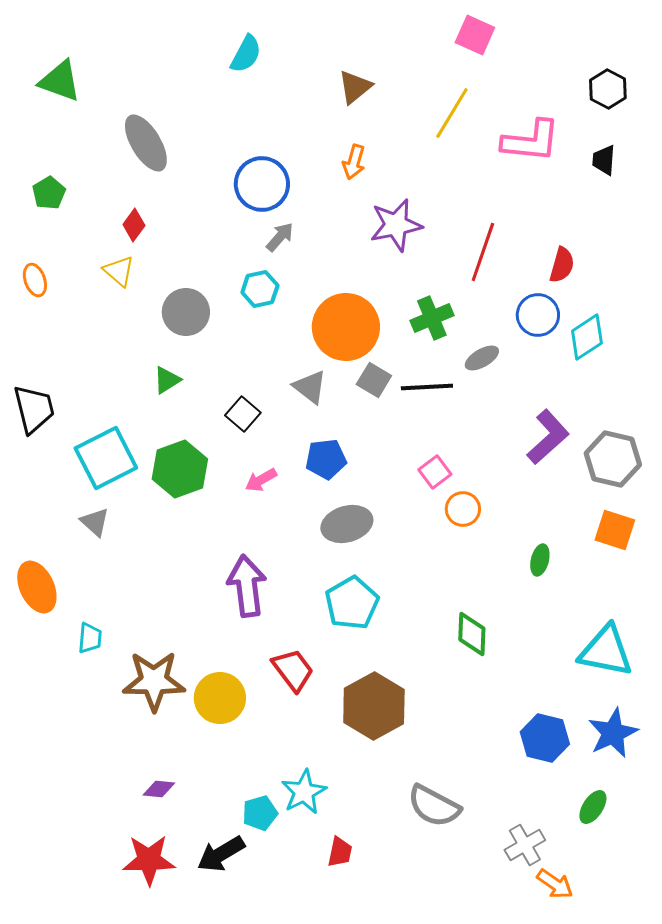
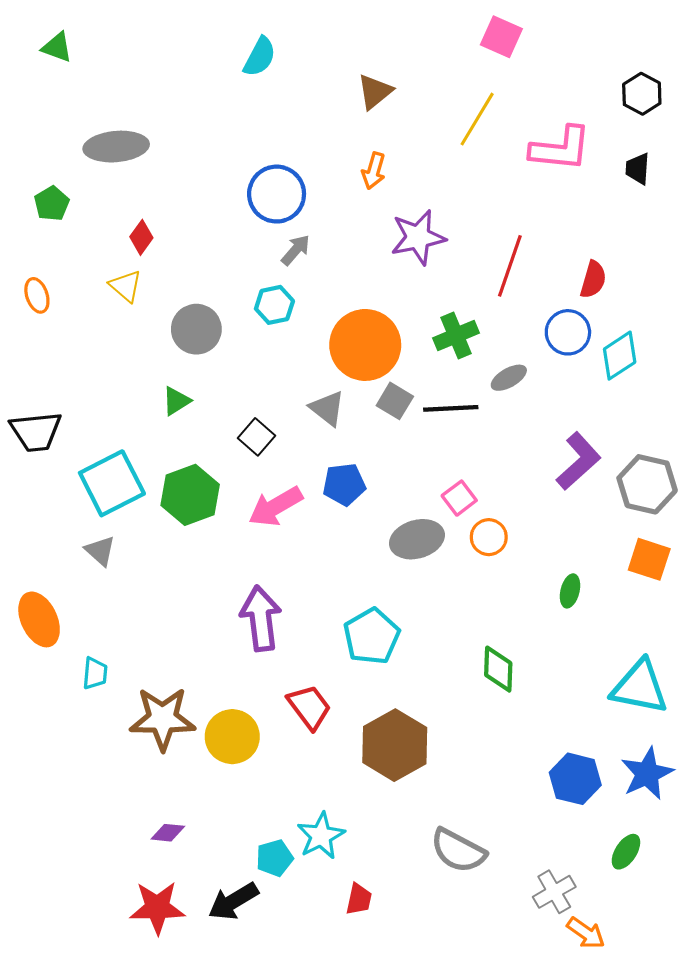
green triangle: (60, 81) -> (57, 47), moved, size x0.7
gray ellipse: (146, 143) -> (116, 147), moved, turned -64
black trapezoid: (34, 409) -> (36, 432), turned 98
pink arrow: (261, 480) -> (276, 507), size x1.6
gray ellipse: (347, 524) -> (417, 539), moved

